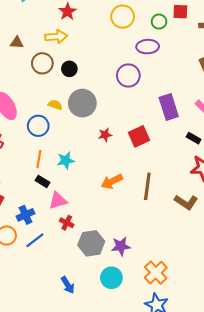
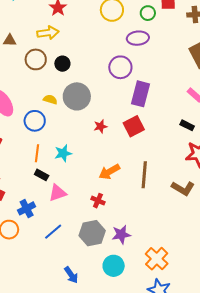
purple rectangle: (169, 107) -> (141, 94), moved, turned 35
red cross: (67, 223) -> (98, 201), moved
blue line: (35, 240) -> (53, 232), moved

